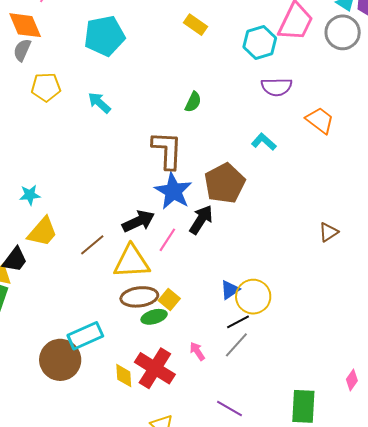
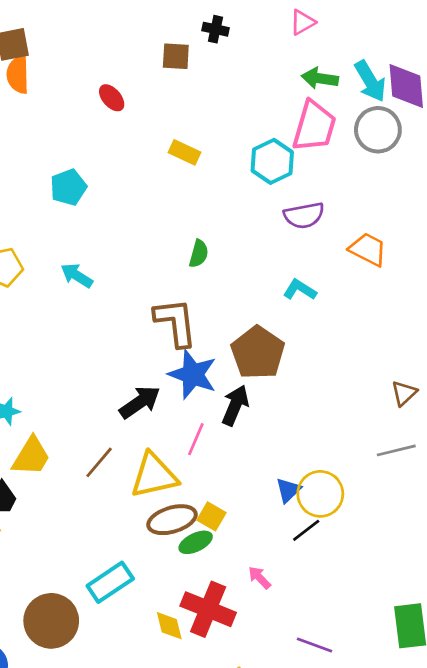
cyan pentagon: (104, 36) -> (68, 187), size x0.7
black arrow: (138, 221) -> (140, 402), moved
gray line: (236, 345) -> (396, 450), moved, turned 44
brown circle: (60, 360) -> (51, 621), moved

